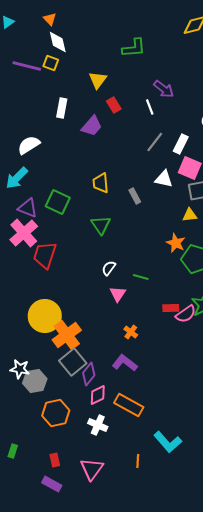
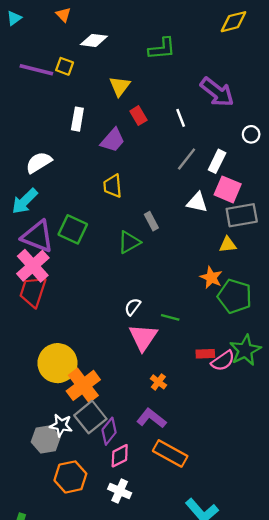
white diamond: (58, 42) -> (94, 40), moved, turned -70
purple arrow: (164, 89) -> (217, 92), moved, size x1.4
yellow trapezoid: (101, 183) -> (113, 186), moved
gray rectangle: (135, 196) -> (151, 221), moved
purple triangle: (28, 208) -> (38, 236), size x1.4
green triangle: (101, 225) -> (129, 242), moved, turned 35
red trapezoid: (45, 255) -> (33, 292), moved
pink triangle: (118, 294) -> (143, 337), size x1.5
white star: (20, 369) -> (61, 425), moved
orange rectangle: (129, 405) -> (170, 453), moved

